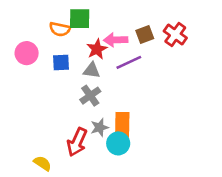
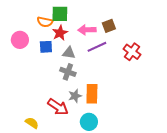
red cross: (175, 35) -> (132, 52), moved
red star: (97, 49) -> (60, 33), moved
gray cross: (90, 96) -> (68, 72), turned -35
red arrow: (77, 142) -> (58, 107), turned -80
cyan circle: (118, 143) -> (89, 122), moved

